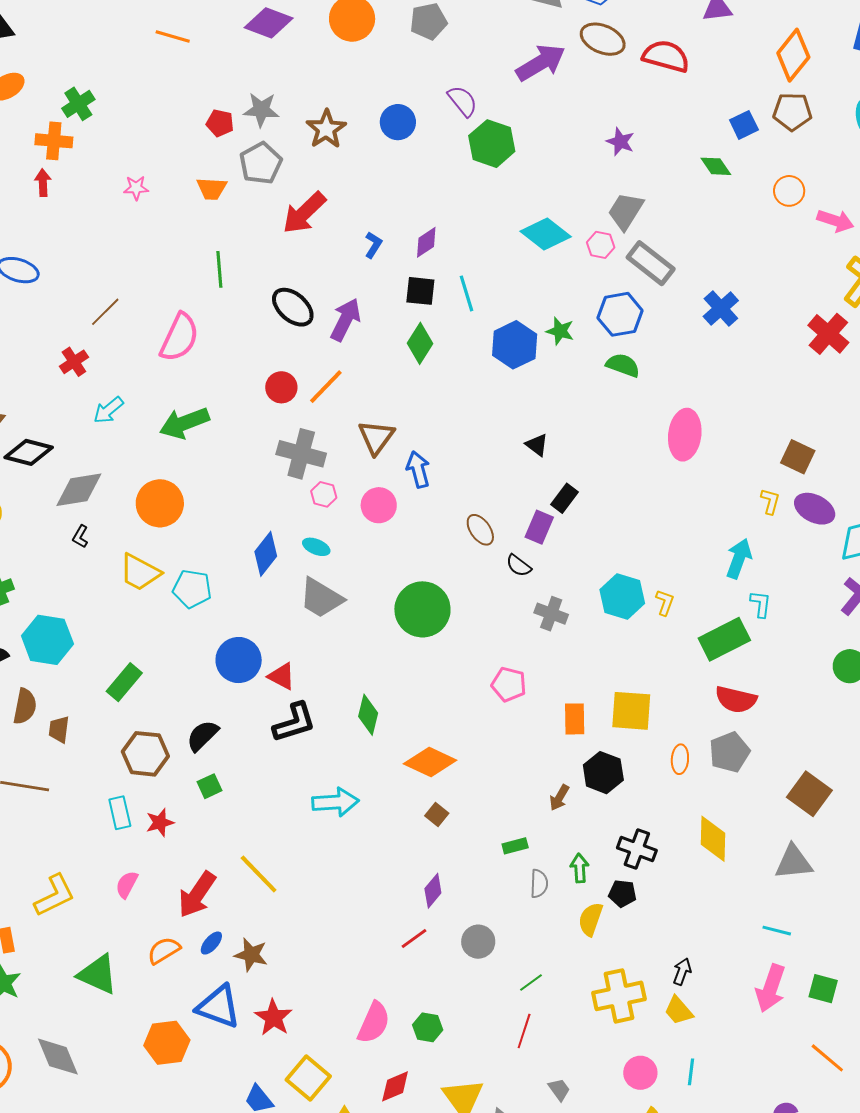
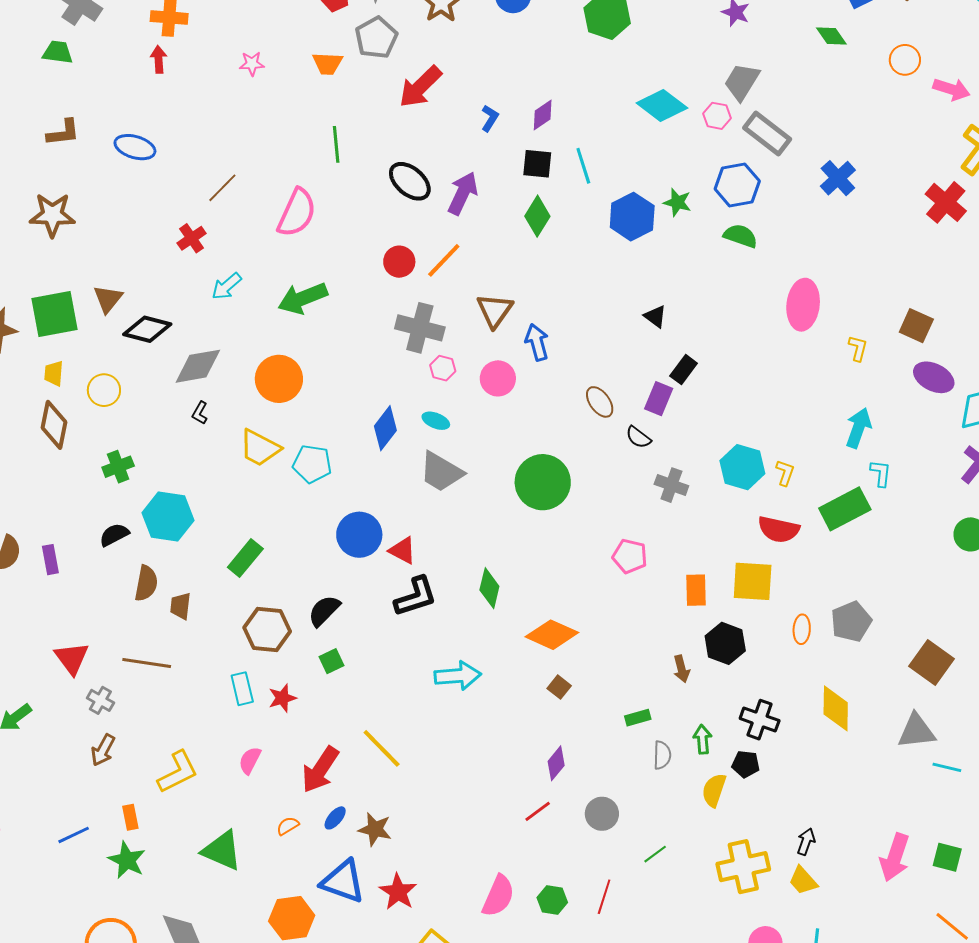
yellow L-shape: (770, 501) -> (858, 348), moved
red semicircle: (736, 699) -> (779, 529), moved
brown arrow: (559, 798) -> (682, 669), turned -44
cyan line: (777, 931) -> (947, 767), moved
orange semicircle: (164, 950) -> (288, 826), size x0.7
red line: (524, 1031) -> (604, 897), moved

